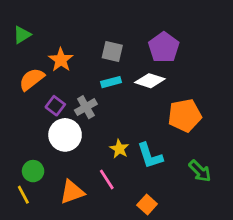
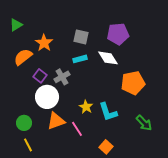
purple pentagon: (164, 47) -> (118, 34), turned 30
white diamond: (150, 81) -> (108, 58), turned 40
orange triangle: (72, 192) -> (56, 121), moved
yellow line: (23, 195) -> (28, 145), moved

